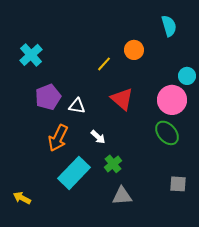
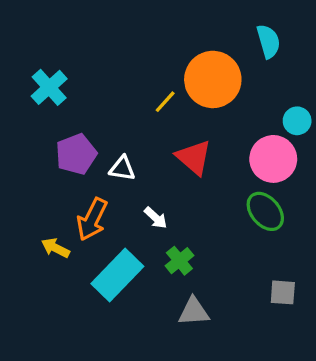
orange circle: (134, 50) -> (213, 79), size x1.8
yellow arrow: (22, 198) -> (55, 248), moved

